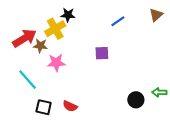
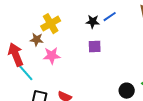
black star: (68, 15) -> (93, 22), moved
red arrow: (24, 38) -> (16, 55), moved, turned -80

